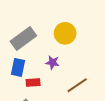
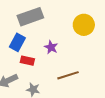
yellow circle: (65, 33) -> (84, 25), moved

